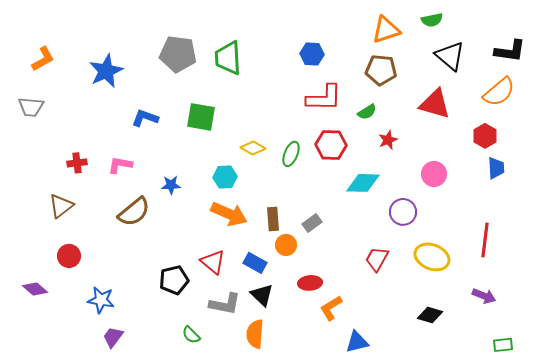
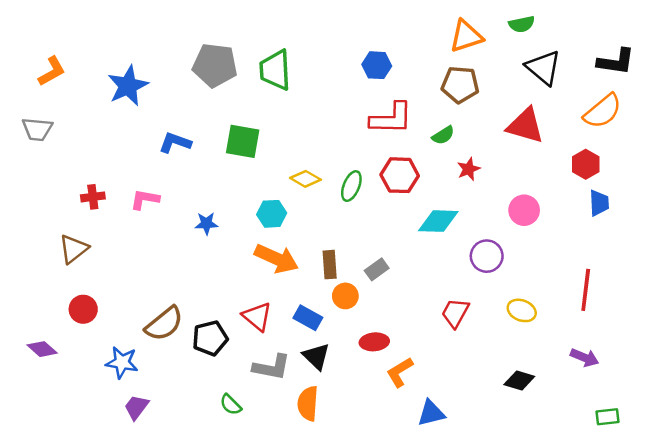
brown semicircle: (134, 212) -> (164, 324), moved
yellow ellipse: (432, 257) -> (522, 310), size x0.7

